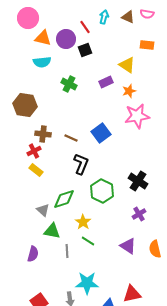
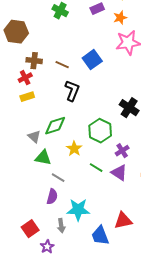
yellow rectangle: (36, 170) -> (27, 97), turned -56
green hexagon: (102, 191) -> (100, 131), moved
purple cross: (139, 214) -> (122, 151), moved
green line: (88, 241) -> (96, 168), moved
gray line: (67, 251) -> (58, 178), turned -56
purple semicircle: (33, 254) -> (52, 197), moved

